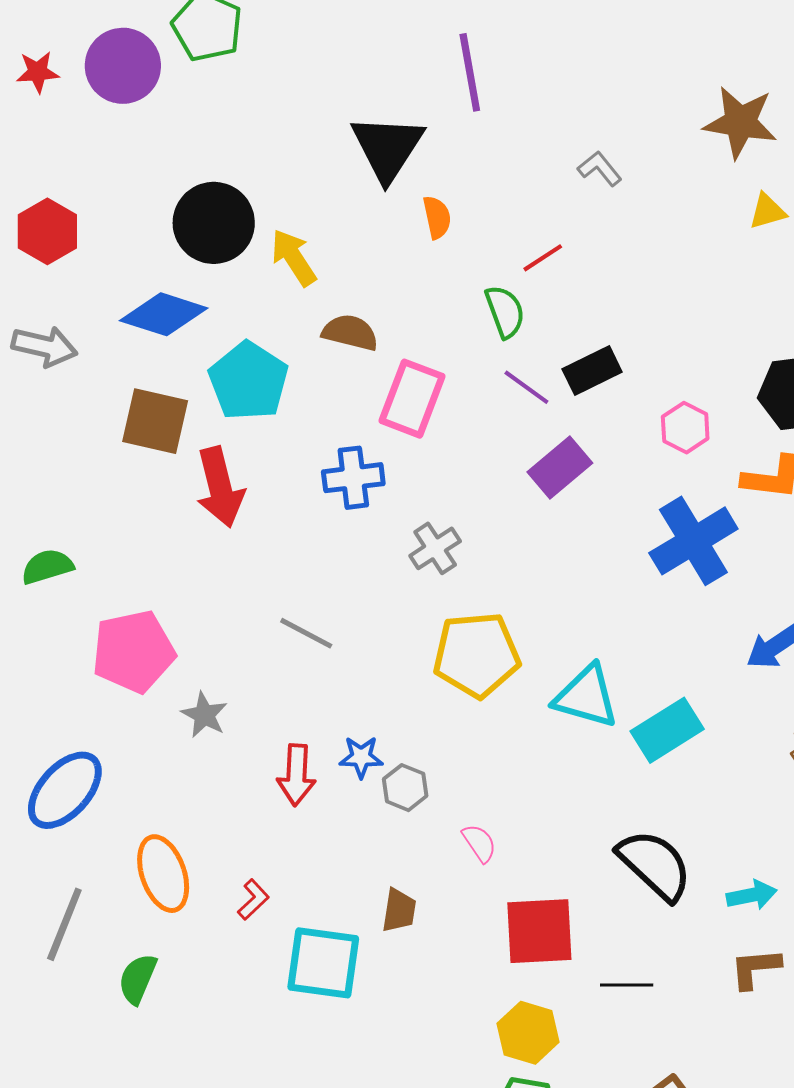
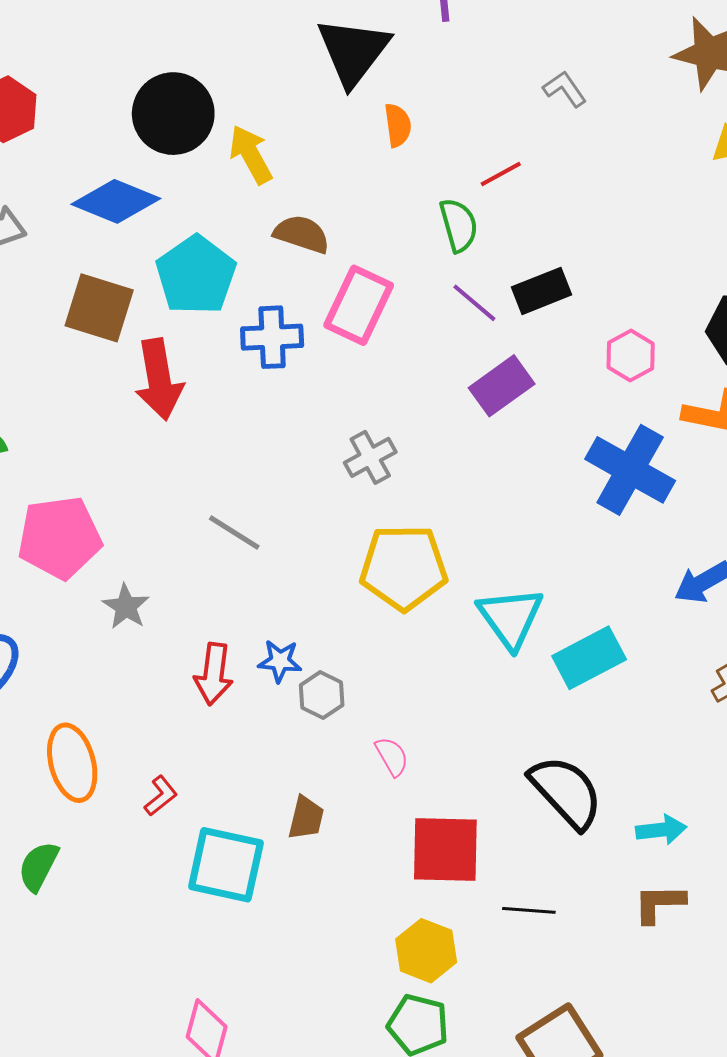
blue cross: (353, 478) -> (272, 337), moved
blue cross: (693, 541) -> (630, 470), turned -34
cyan triangle: (586, 696) -> (510, 618), turned 34

